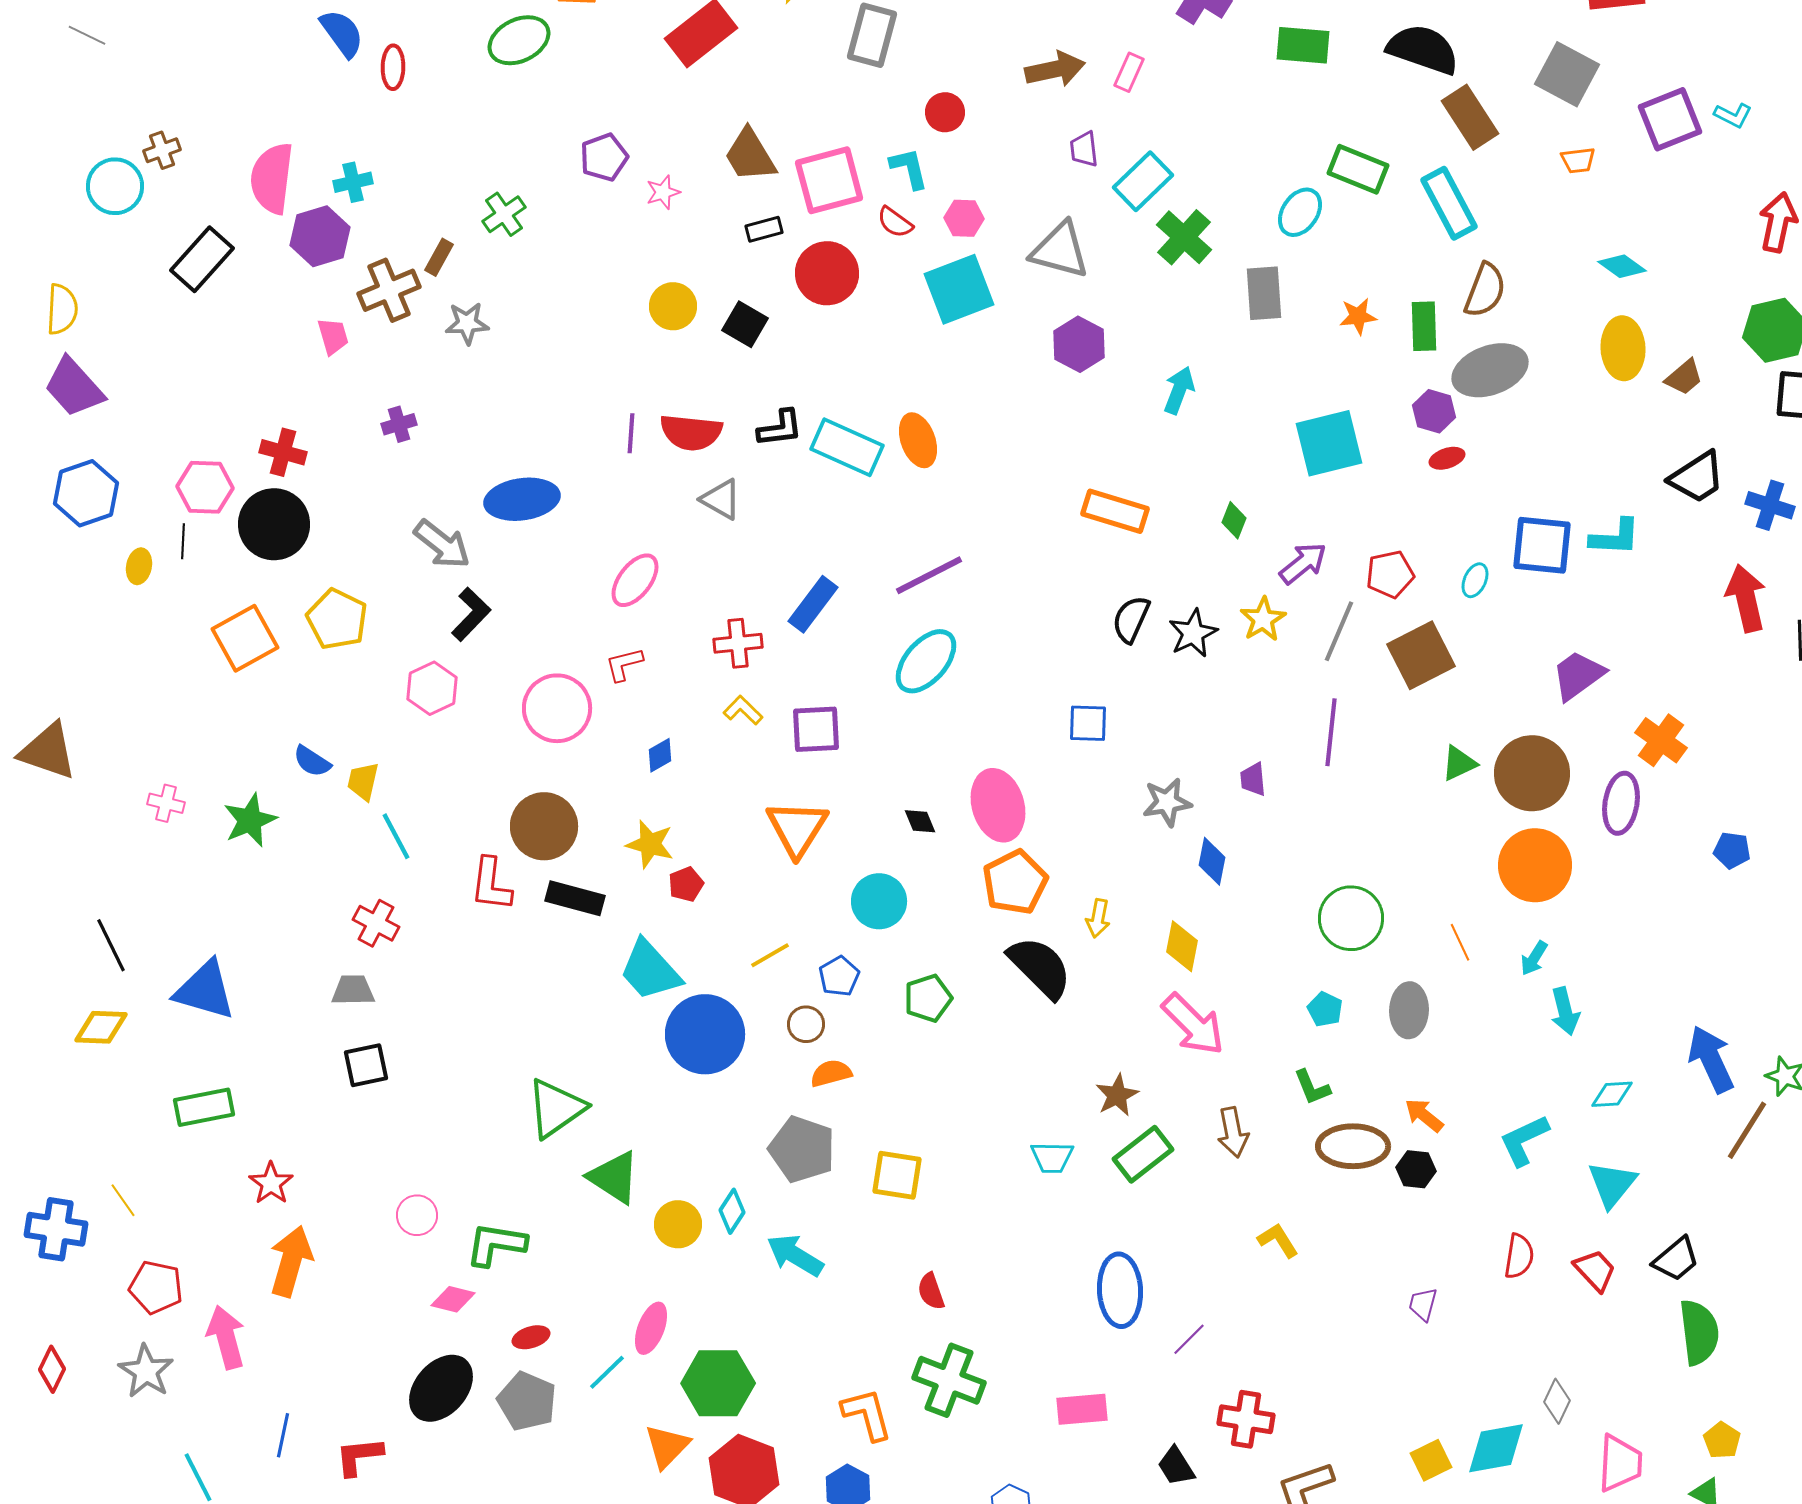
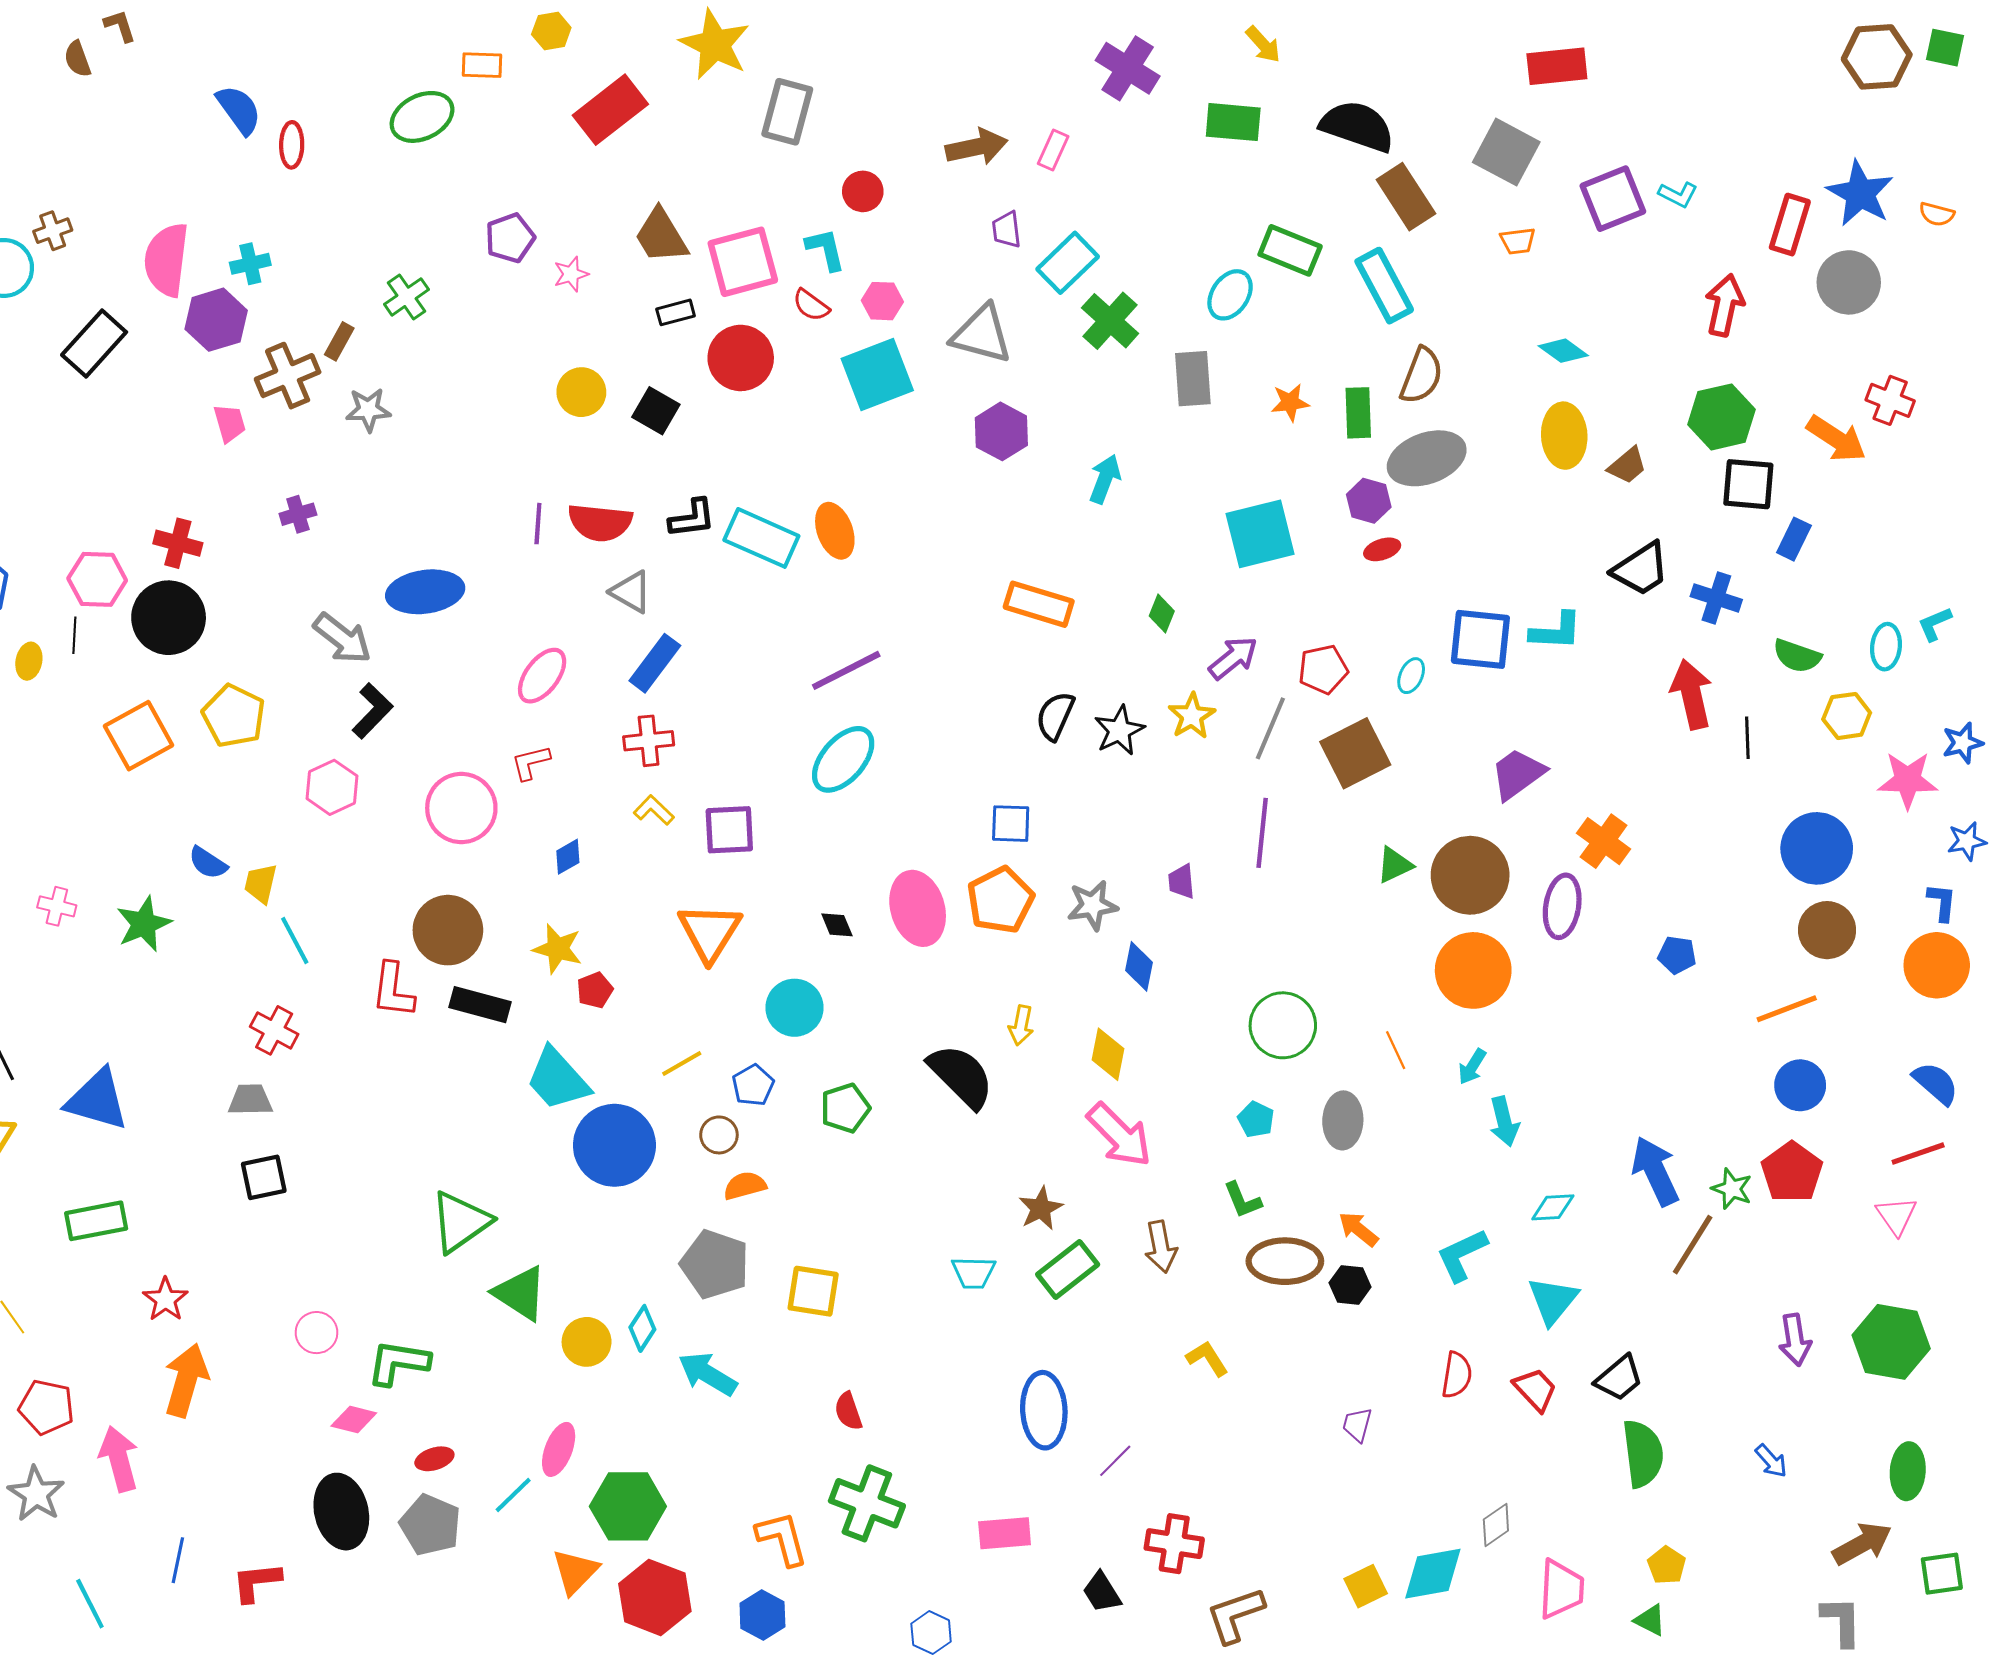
blue rectangle: (813, 604) -> (655, 663), moved
orange pentagon: (1015, 882) -> (1000, 900), moved
black ellipse: (441, 1388) -> (341, 1512), turned -54
gray diamond: (1557, 1401) -> (1496, 1525), turned 30

